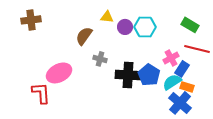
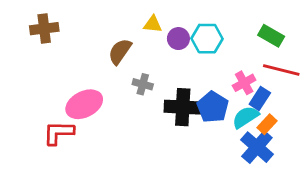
orange rectangle: (187, 87) -> (267, 124), turned -64
red L-shape: (41, 93) -> (58, 133), turned -85

